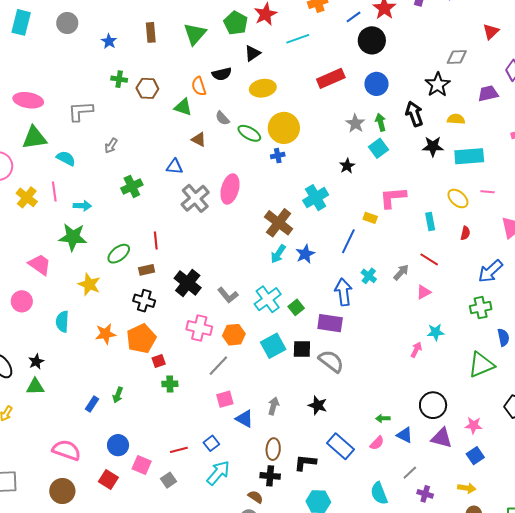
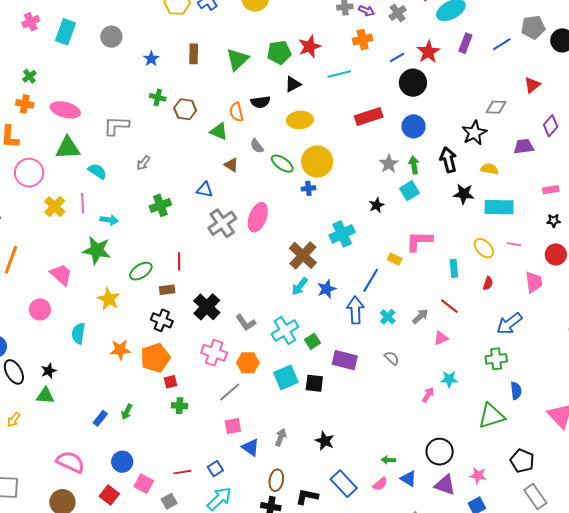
green pentagon: (236, 23) -> (279, 52), turned 30
blue arrow: (343, 292) -> (355, 310), moved
gray semicircle: (331, 361) -> (392, 358), moved, size x0.6

